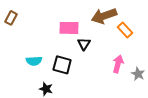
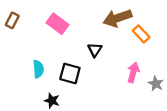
pink rectangle: (69, 28) -> (57, 24), moved, turned 36
cyan semicircle: (34, 61) -> (38, 69), turned -91

